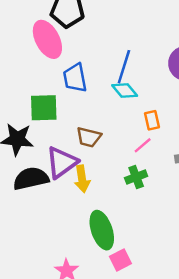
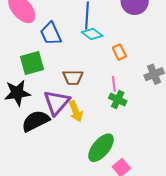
pink line: (143, 145) -> (114, 84), moved, turned -42
green cross: (136, 177) -> (118, 100), turned -30
green ellipse: (102, 230) -> (101, 148), turned 72

